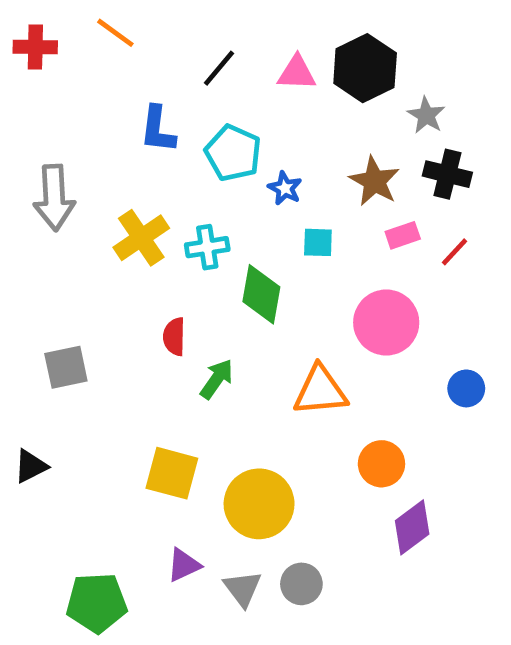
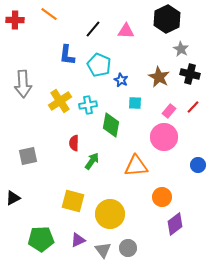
black hexagon: (365, 68) -> (167, 19), moved
pink rectangle: (403, 235) -> (169, 111), moved, turned -32
green pentagon: (97, 603) -> (41, 239), moved

